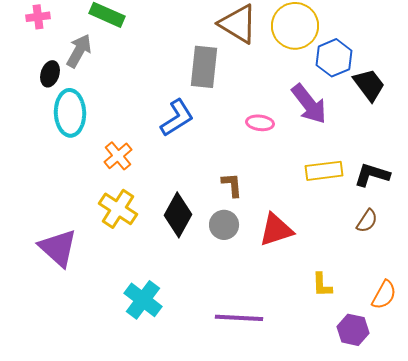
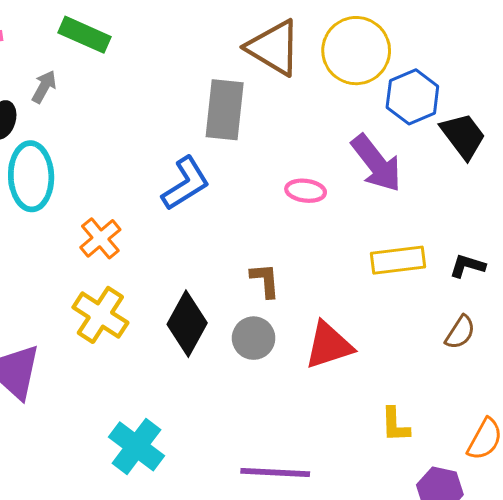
gray arrow: (79, 51) -> (44, 87), size x0.7
black L-shape: (372, 175) -> (467, 266), size x0.7

